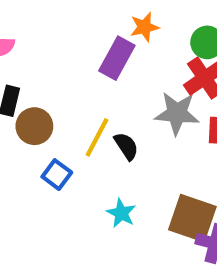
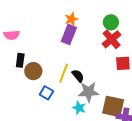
orange star: (144, 27) -> (71, 19), moved
gray star: (177, 113) -> (89, 92), moved

